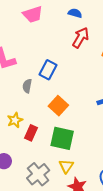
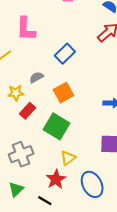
gray semicircle: (27, 86) -> (36, 77), moved, turned 32
yellow triangle: (66, 166) -> (68, 158), moved

